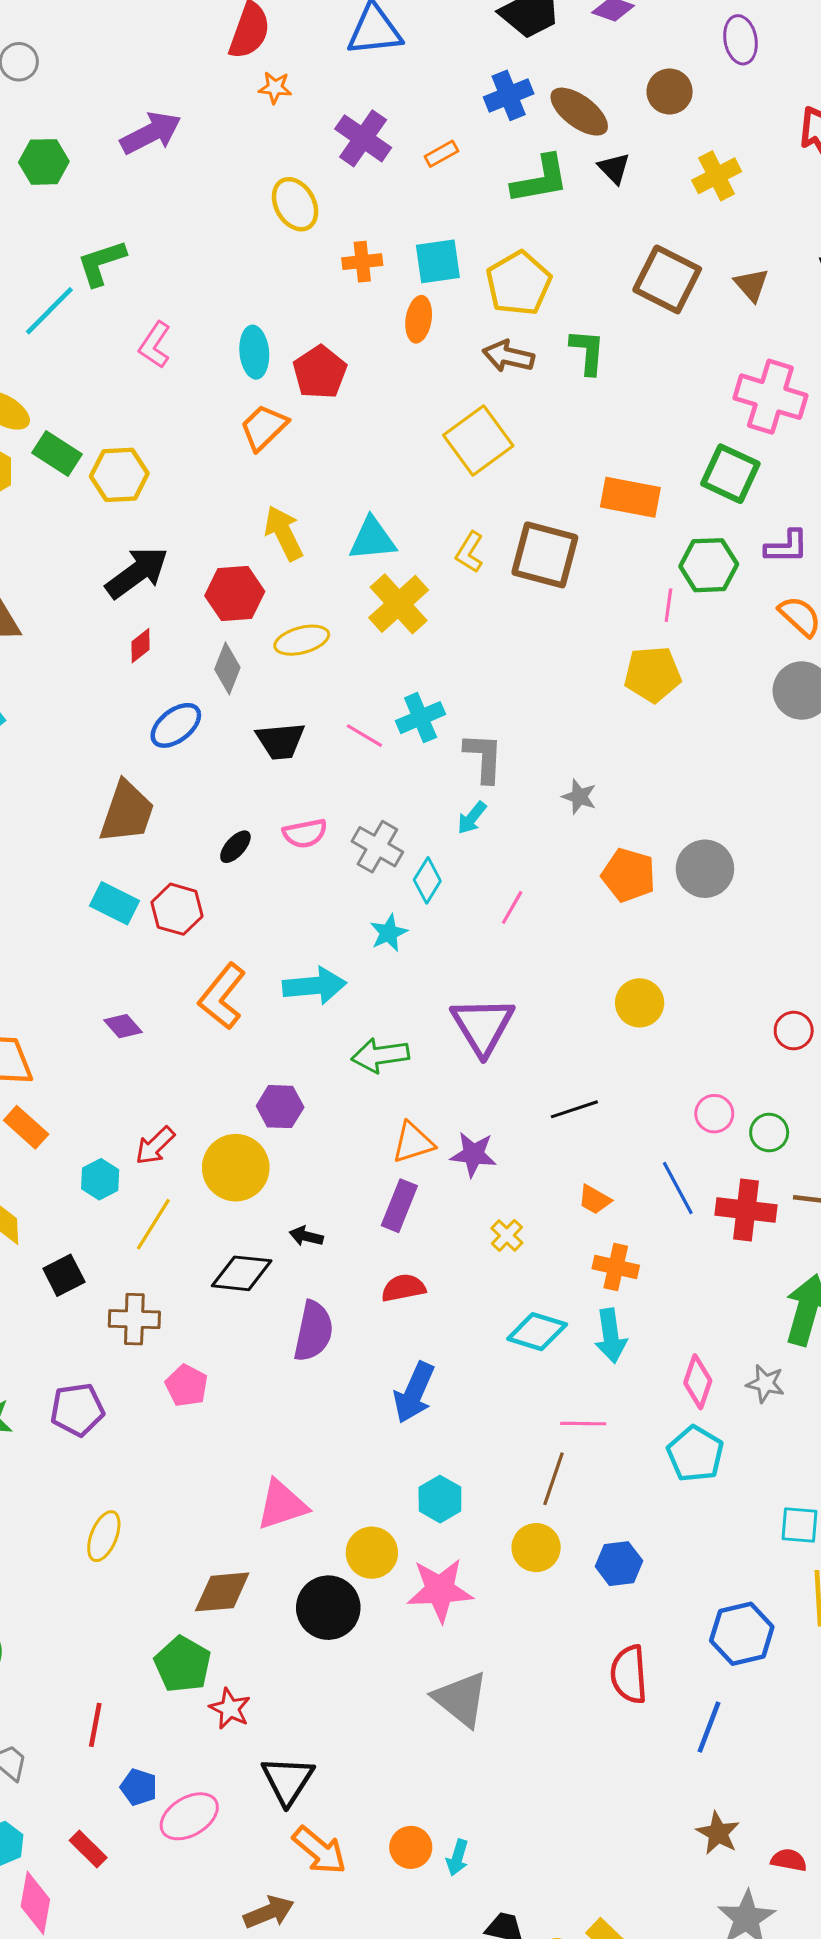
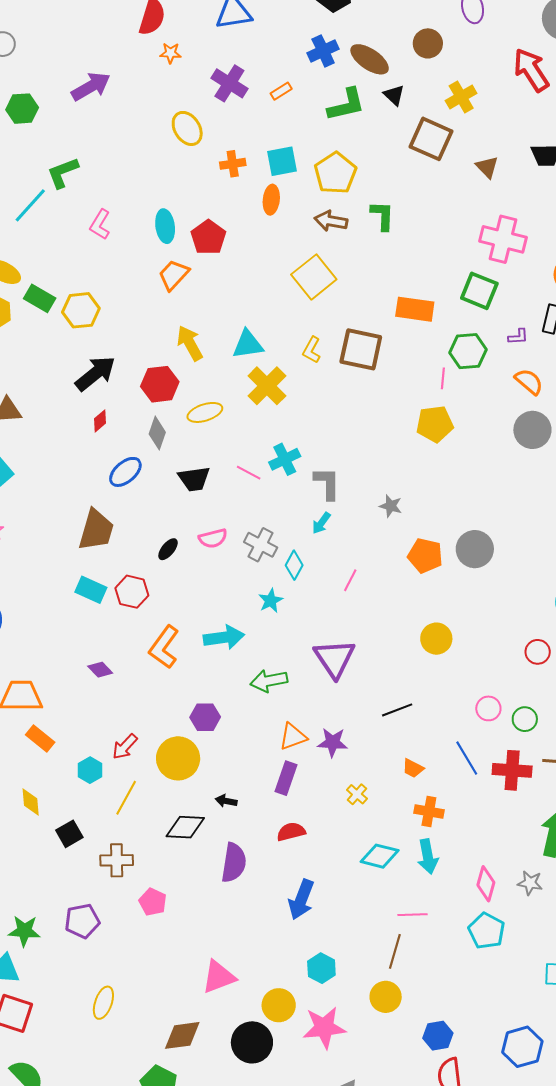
brown square: (667, 279) -> (431, 139), moved
purple L-shape: (787, 547) -> (518, 337), size x0.7
blue hexagon: (619, 1564) -> (438, 1036), moved

